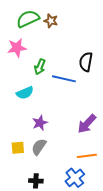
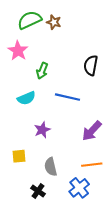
pink star: (17, 48) -> (18, 51), turned -30
blue line: (64, 79) -> (68, 97), moved
gray semicircle: (39, 147) -> (51, 167), moved, turned -48
black cross: (36, 181) -> (38, 191), turned 32

